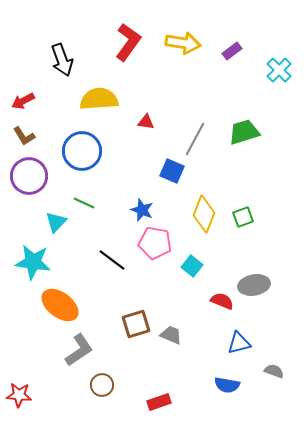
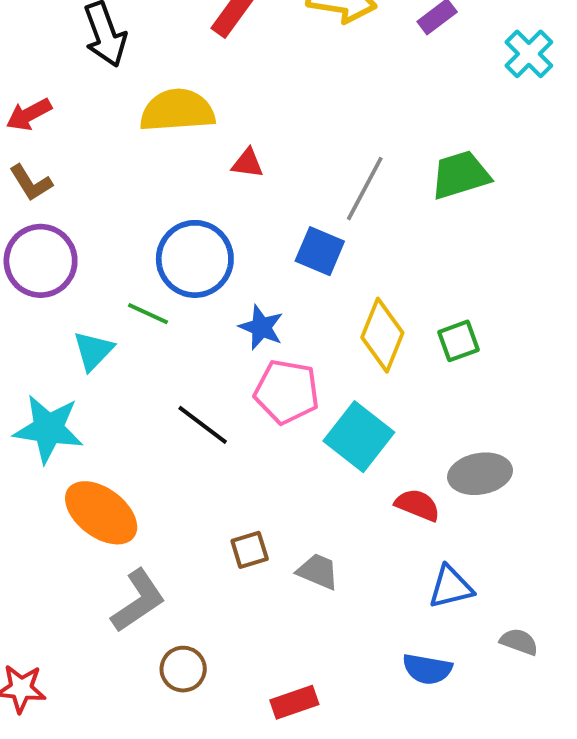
red triangle: (146, 122) -> (248, 163), moved
blue circle: (82, 151) -> (195, 259), moved
cyan square: (192, 266) -> (359, 437), size x1.6
brown square: (136, 324) -> (250, 550), size x0.7

